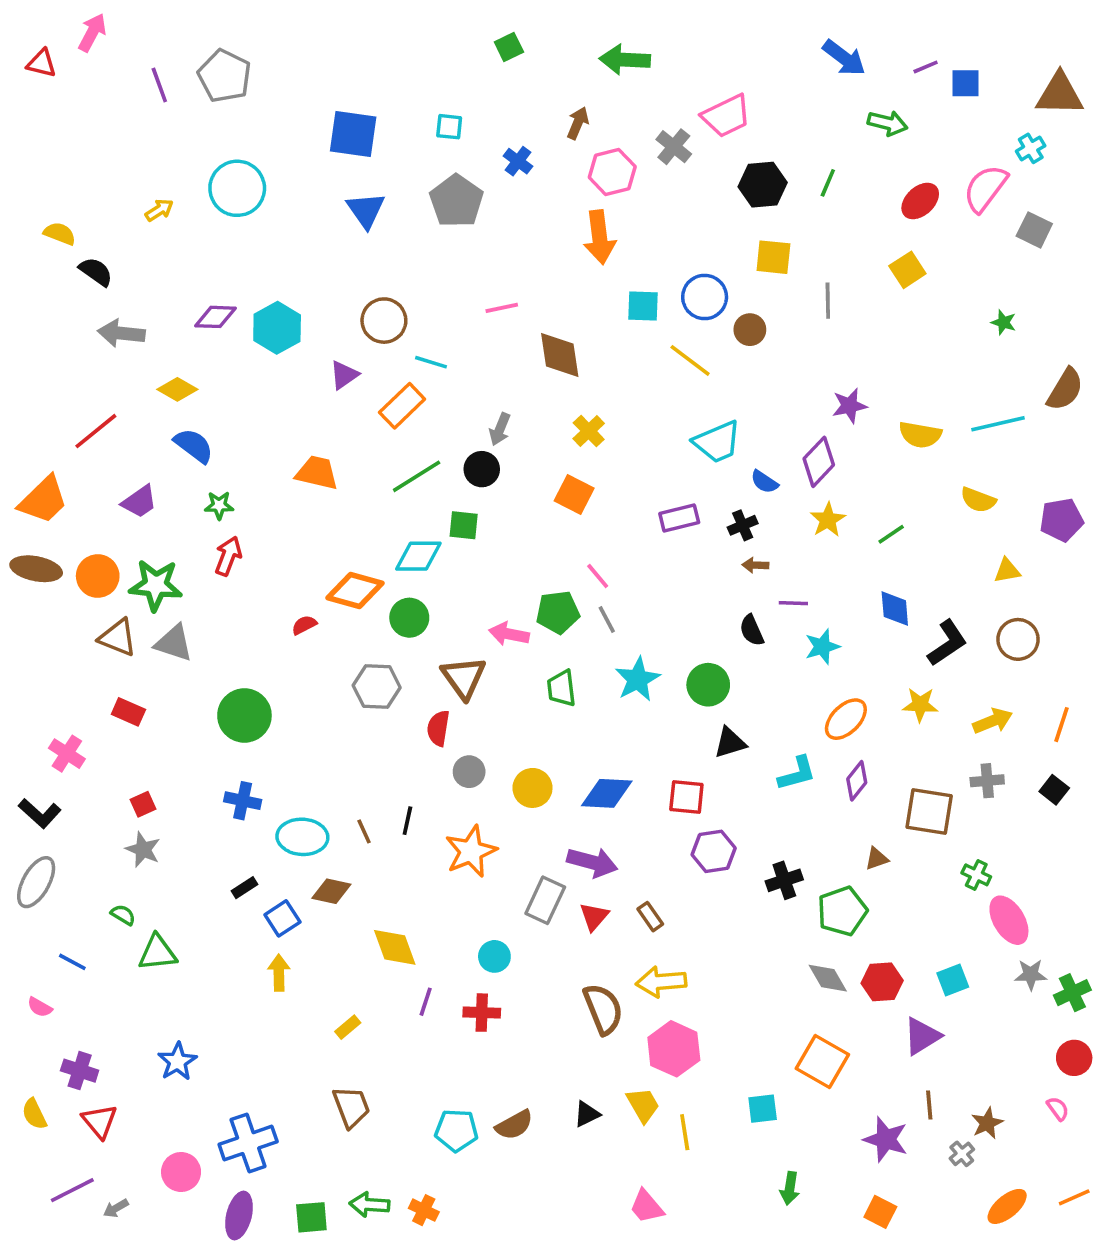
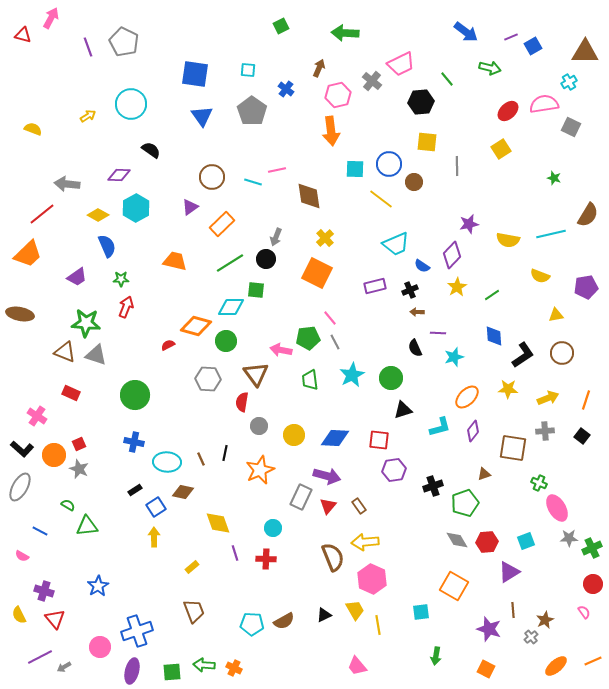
blue square: (965, 83) -> (533, 46), turned -30
green line: (828, 183) -> (447, 79), moved, turned -63
pink semicircle: (985, 188) -> (544, 104), turned 44
black semicircle: (96, 272) -> (151, 150), moved
cyan hexagon: (277, 328) -> (136, 208), moved
cyan line: (431, 362) -> (253, 182), moved
red line: (96, 431) -> (42, 214), moved
blue semicircle: (194, 446) -> (107, 246), turned 30
orange square: (574, 494) -> (317, 273), size x1.4
orange trapezoid: (43, 500) -> (28, 254), moved
orange circle: (98, 576) -> (54, 455), moved
purple line: (426, 1002) -> (235, 553), turned -35

